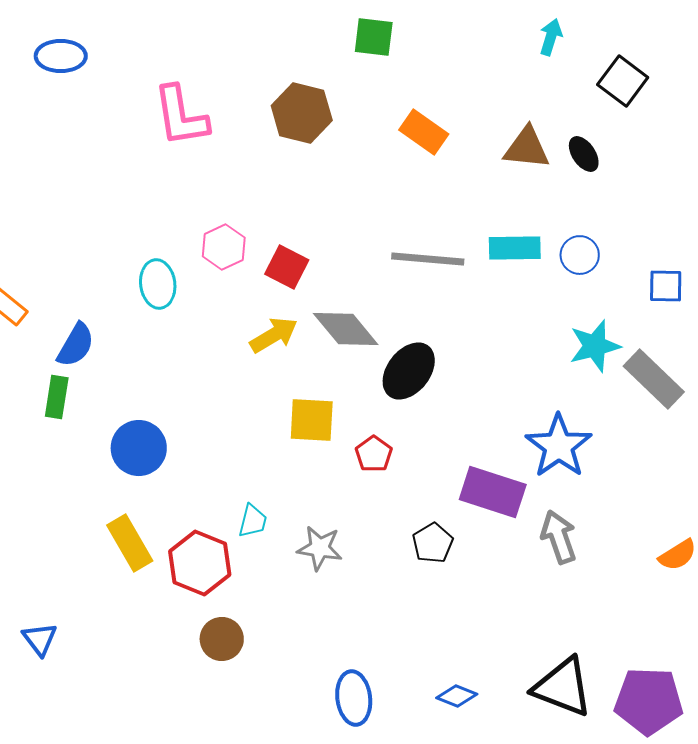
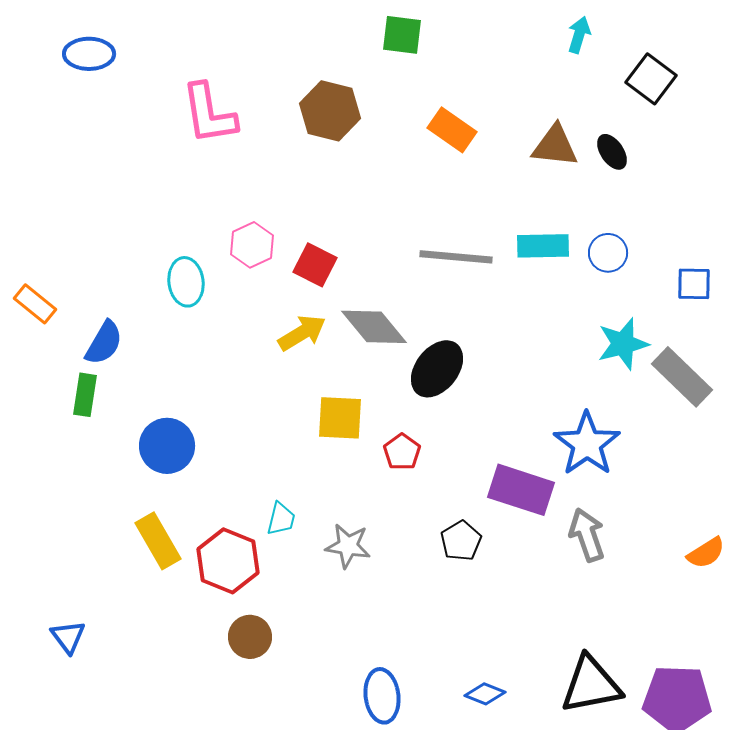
black triangle: (563, 687) -> (591, 685), turned -32

